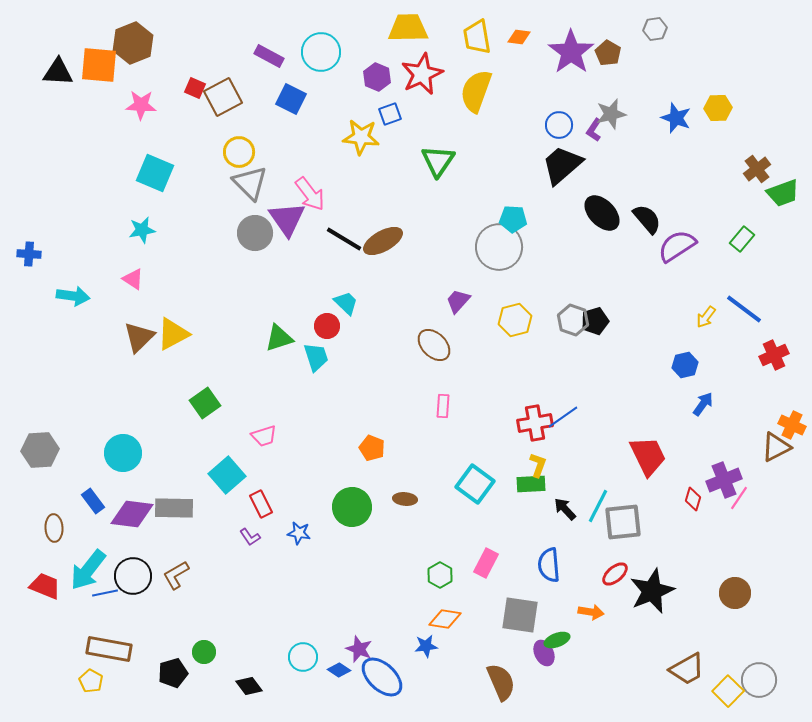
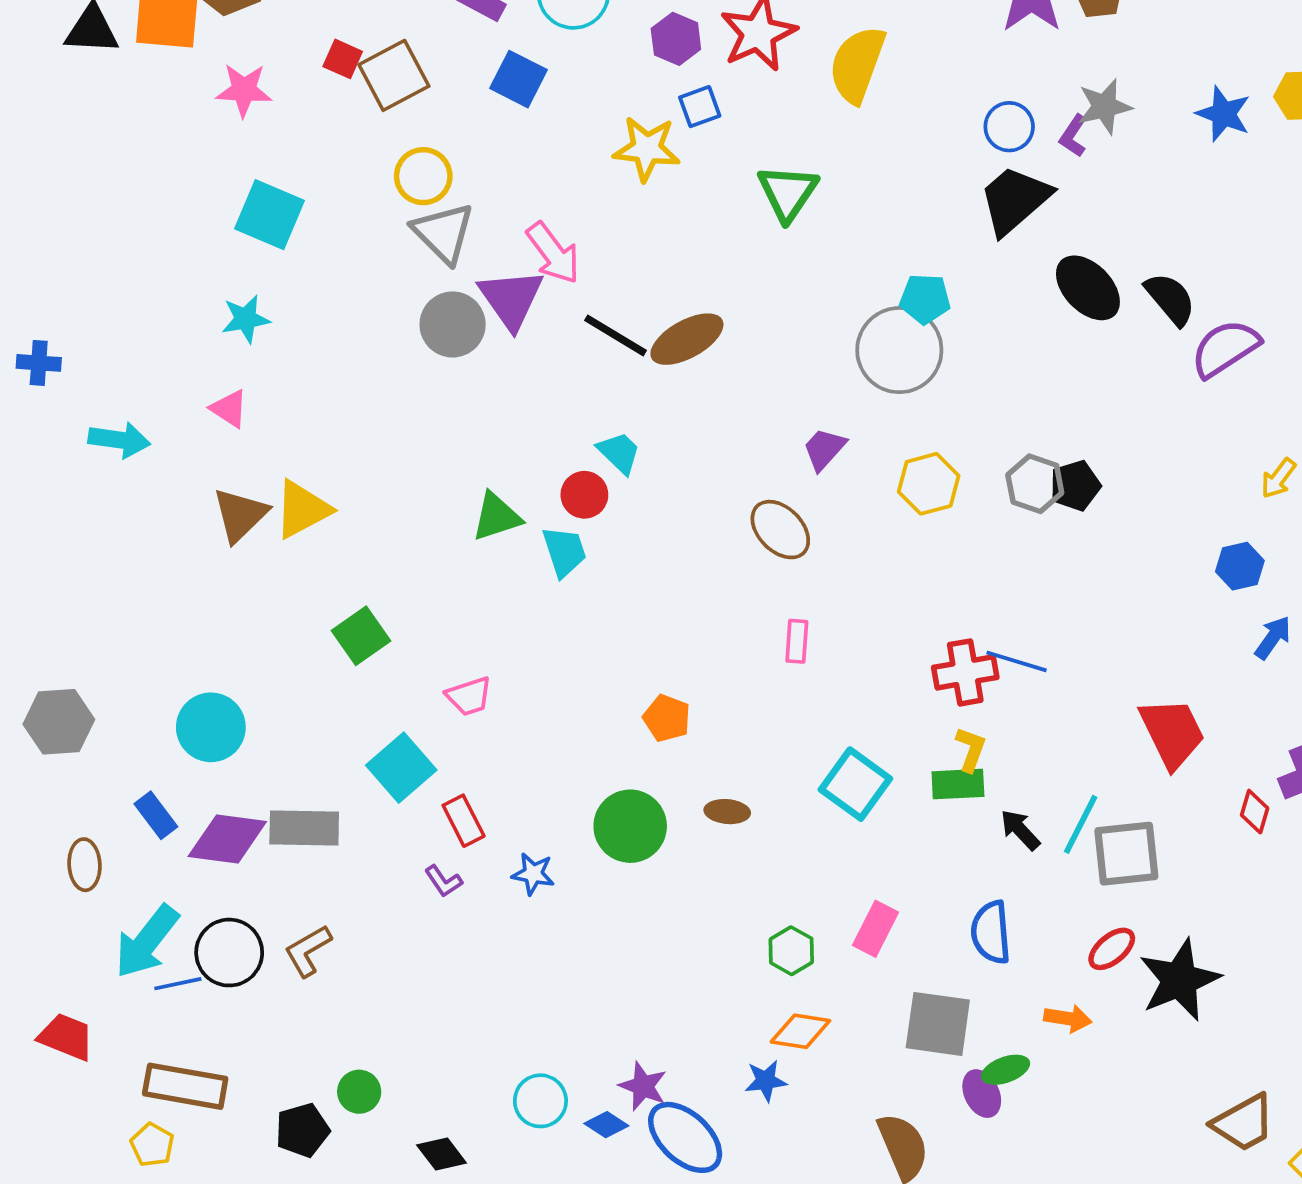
blue line: (563, 417) -> (1017, 661), turned 52
red trapezoid: (45, 586) -> (66, 1037), moved

